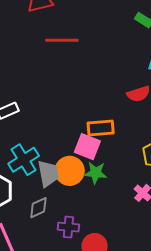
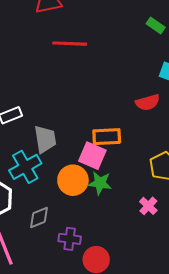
gray trapezoid: (48, 173) -> (45, 139), moved

